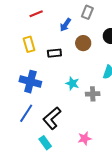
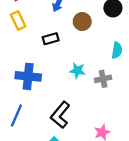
yellow rectangle: (29, 44) -> (18, 20), moved
blue line: (26, 113) -> (16, 115), moved

